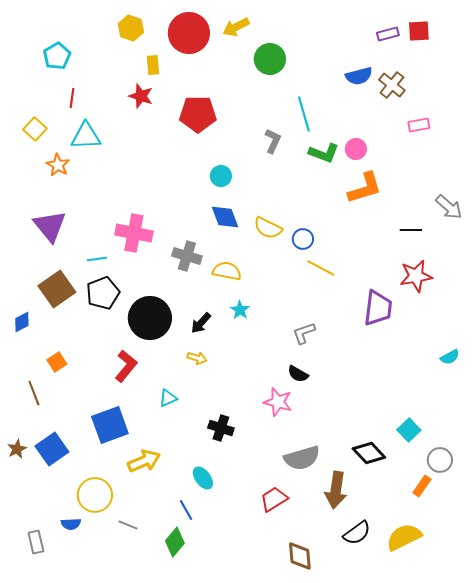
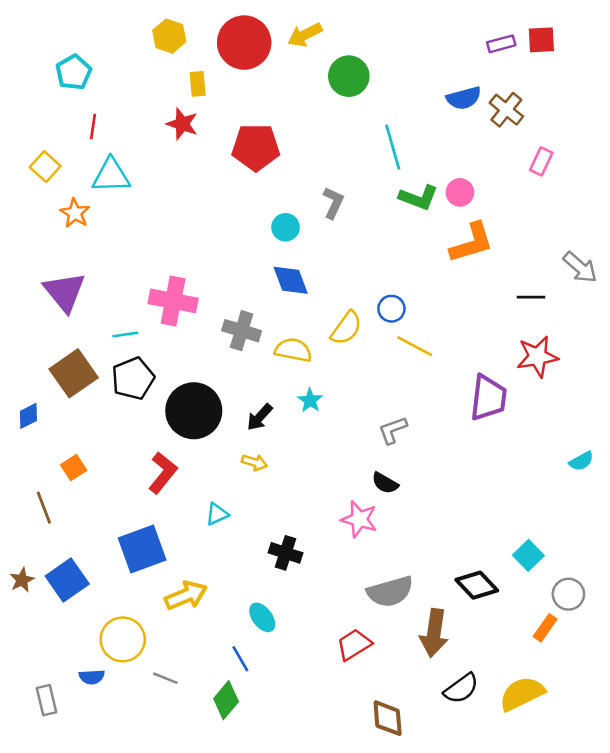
pink rectangle: (419, 125) -> (541, 161), turned -55
gray L-shape: (273, 141) -> (333, 203), moved
yellow semicircle: (268, 228) -> (346, 328), moved, turned -80

